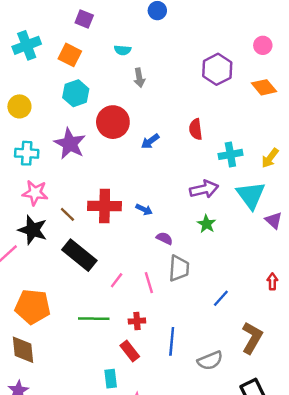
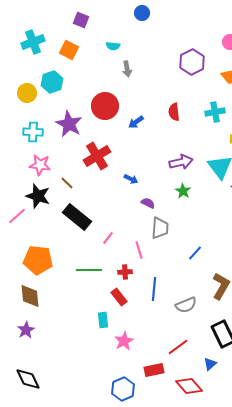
cyan hexagon: (76, 93) -> (52, 82), moved
cyan cross: (230, 154) -> (215, 112), moved
red cross: (105, 206) -> (97, 156), moved, turned -32
pink line: (149, 283) -> (139, 250), moved

